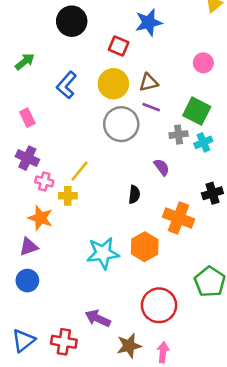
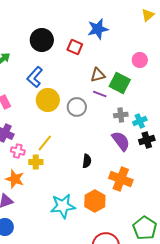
black circle: (72, 21) -> (42, 40), moved
yellow circle: (113, 84) -> (48, 100), moved
green square: (197, 111) -> (120, 83), moved
gray circle: (121, 124) -> (77, 107), size x0.7
purple semicircle: (162, 167) -> (121, 141), moved, size x1.5
black cross: (212, 193) -> (147, 140), moved

